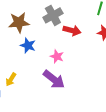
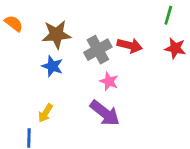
gray cross: (53, 15) -> (98, 50), moved
blue star: (28, 45) -> (52, 66), moved

